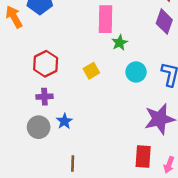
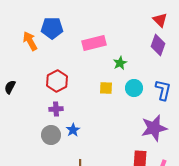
pink rectangle: (106, 19) -> (94, 43), moved, turned 75
yellow square: (91, 71) -> (106, 88), moved, turned 32

